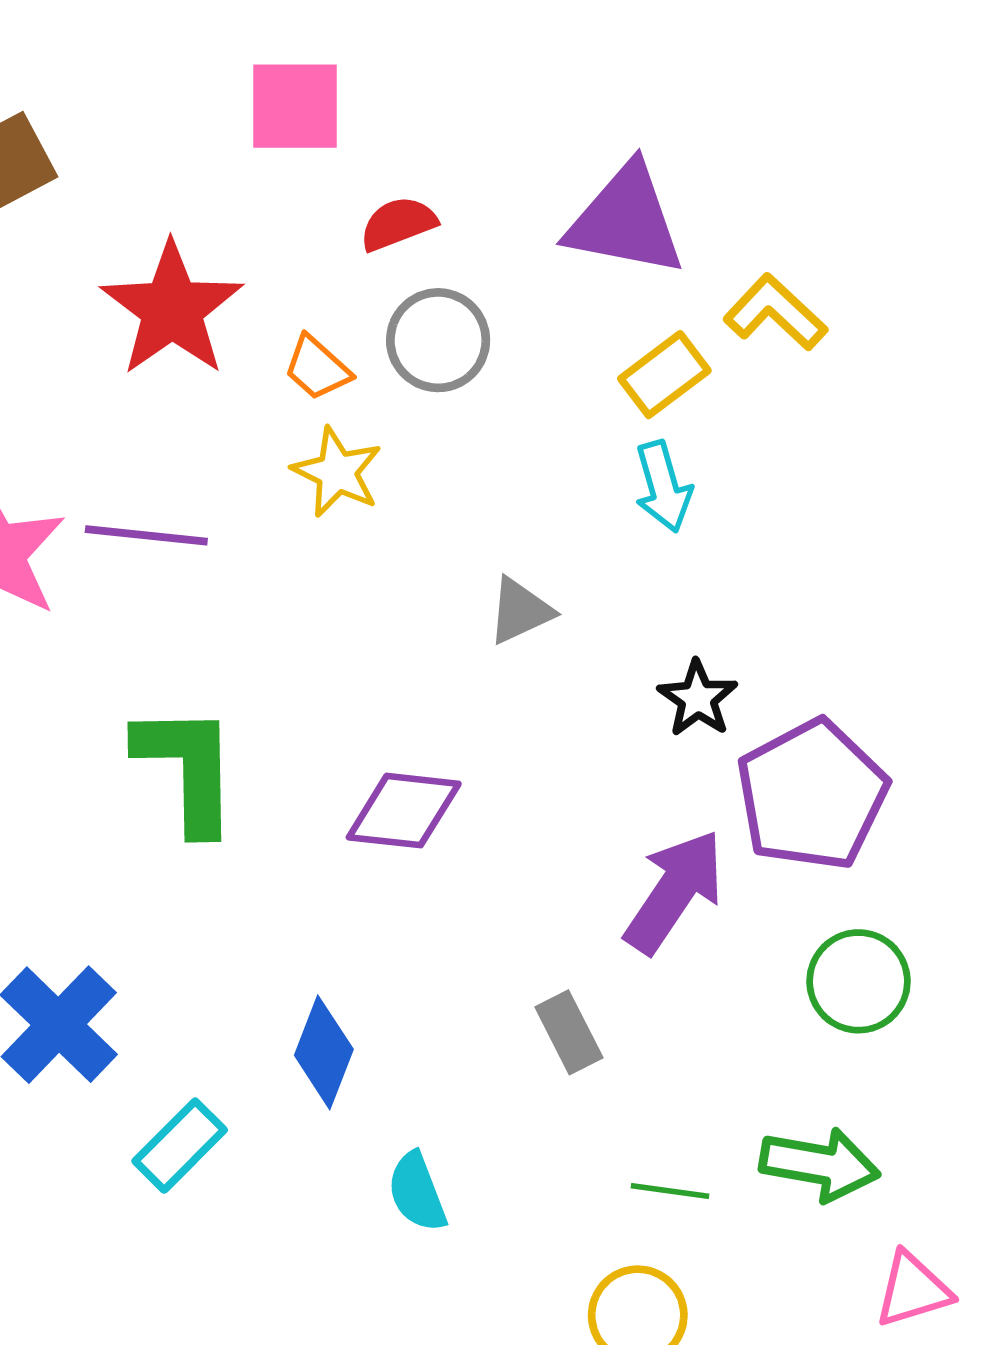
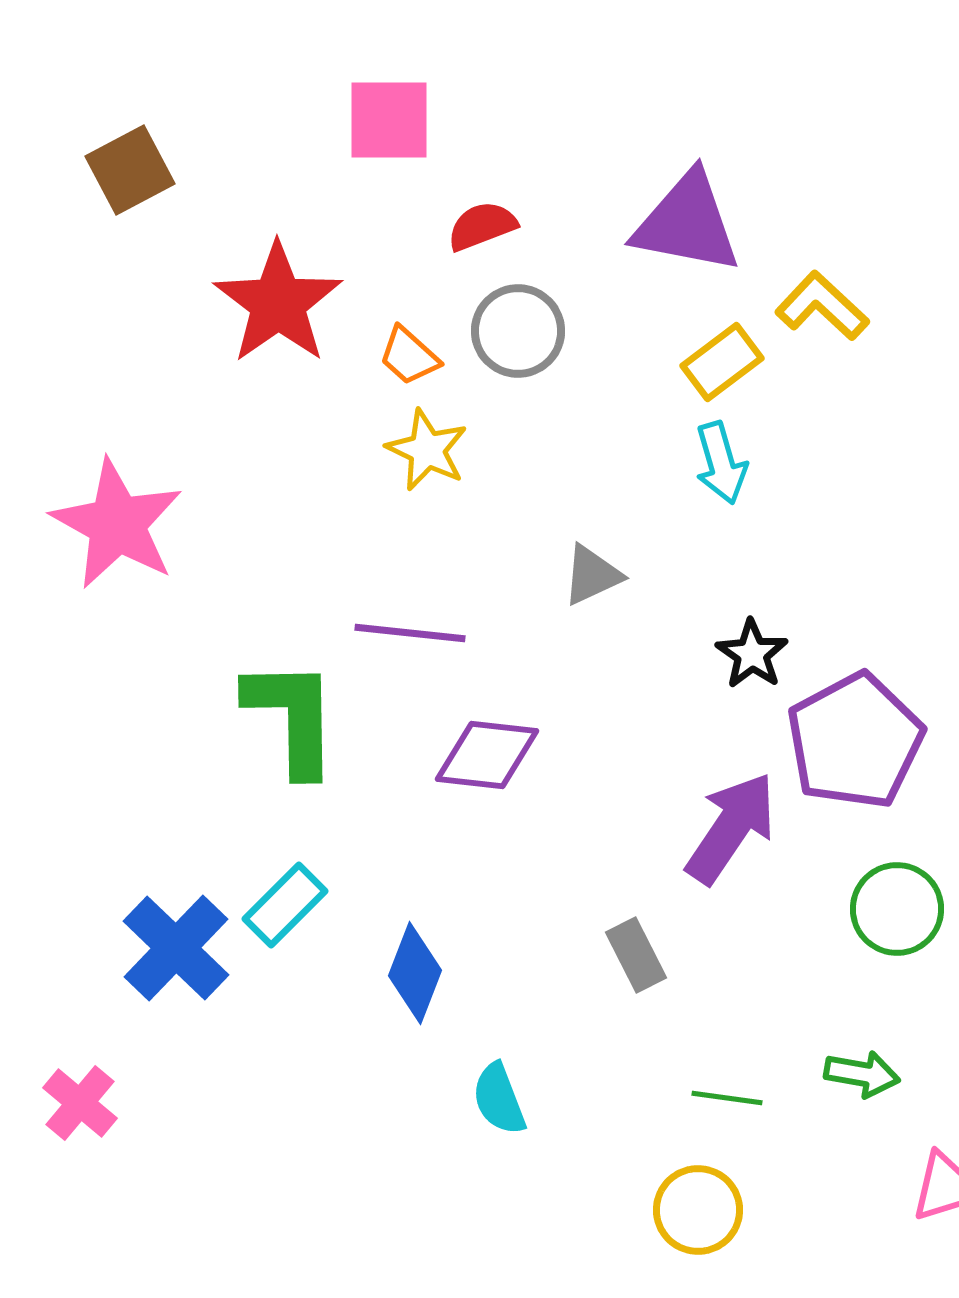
purple line: (146, 535) -> (410, 633), moved
cyan rectangle: (180, 1146) -> (285, 905), moved
green arrow: (820, 1164) -> (862, 1074), size x0.7

